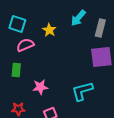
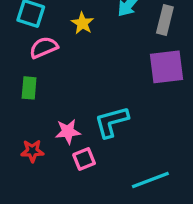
pink star: (40, 87) -> (68, 132), moved
cyan L-shape: (82, 91) -> (112, 122), moved

